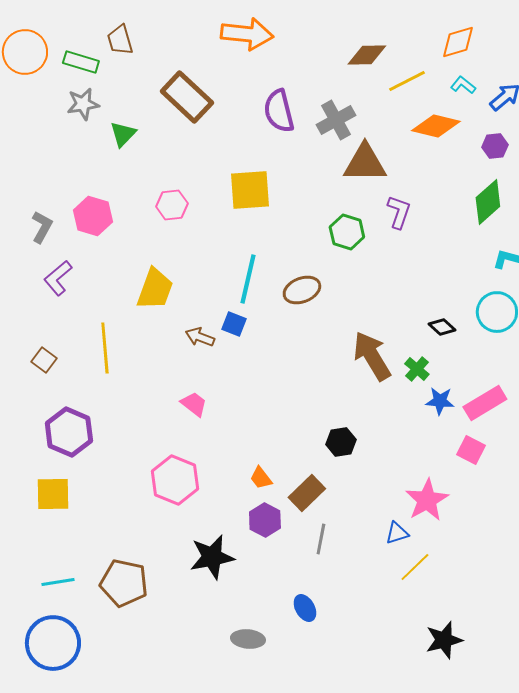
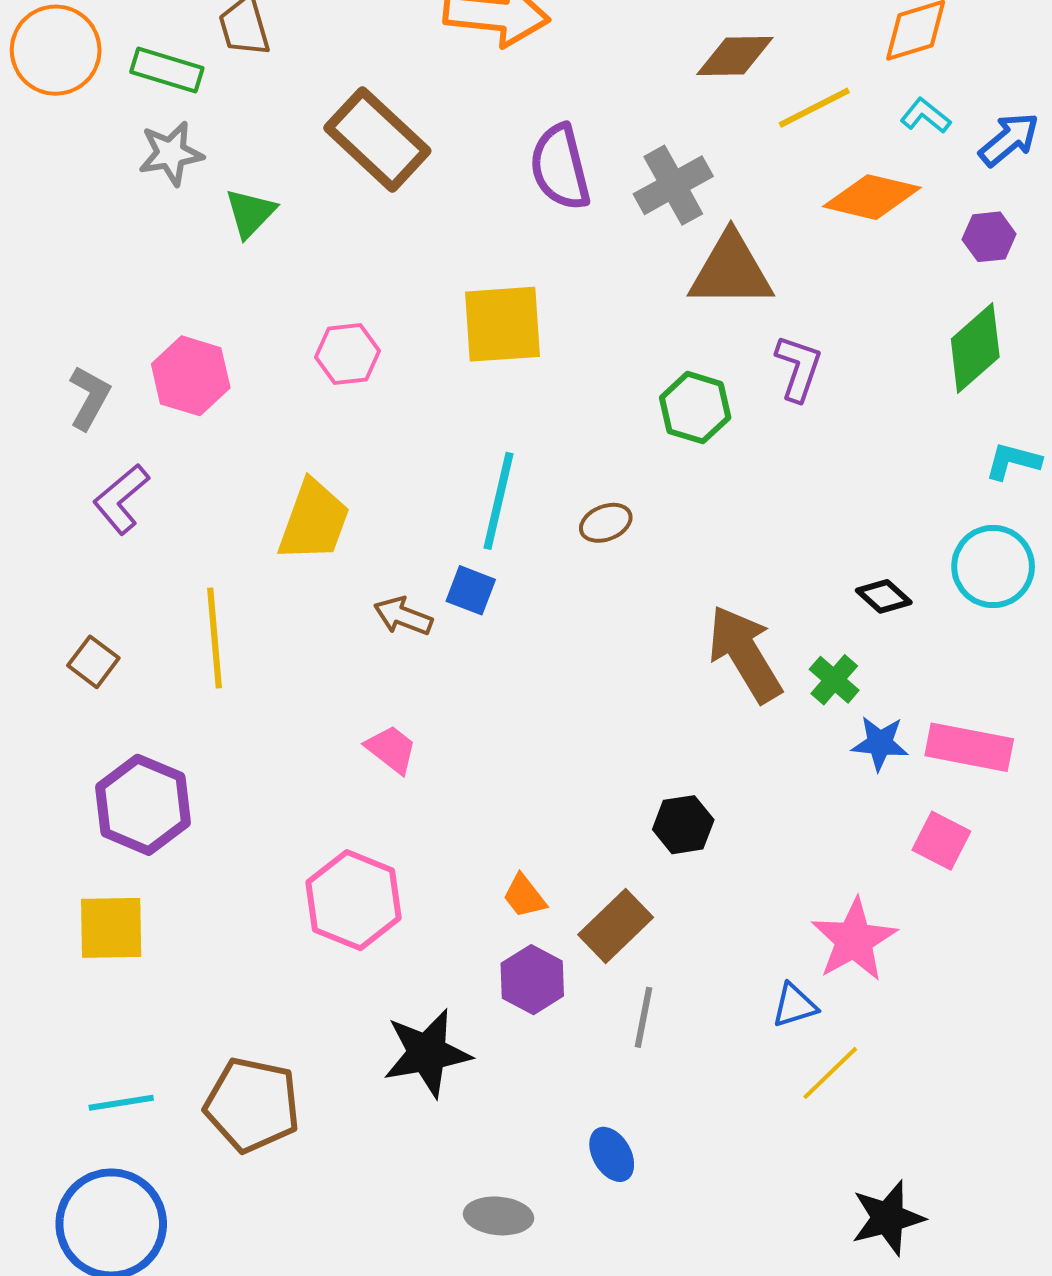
brown ellipse: (302, 290) -> (606, 523), size x0.7
pink rectangle: (485, 403) -> (969, 747), turned 42

